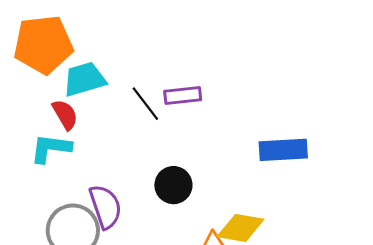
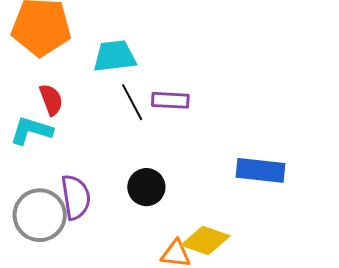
cyan trapezoid: (84, 79) -> (115, 56), moved

